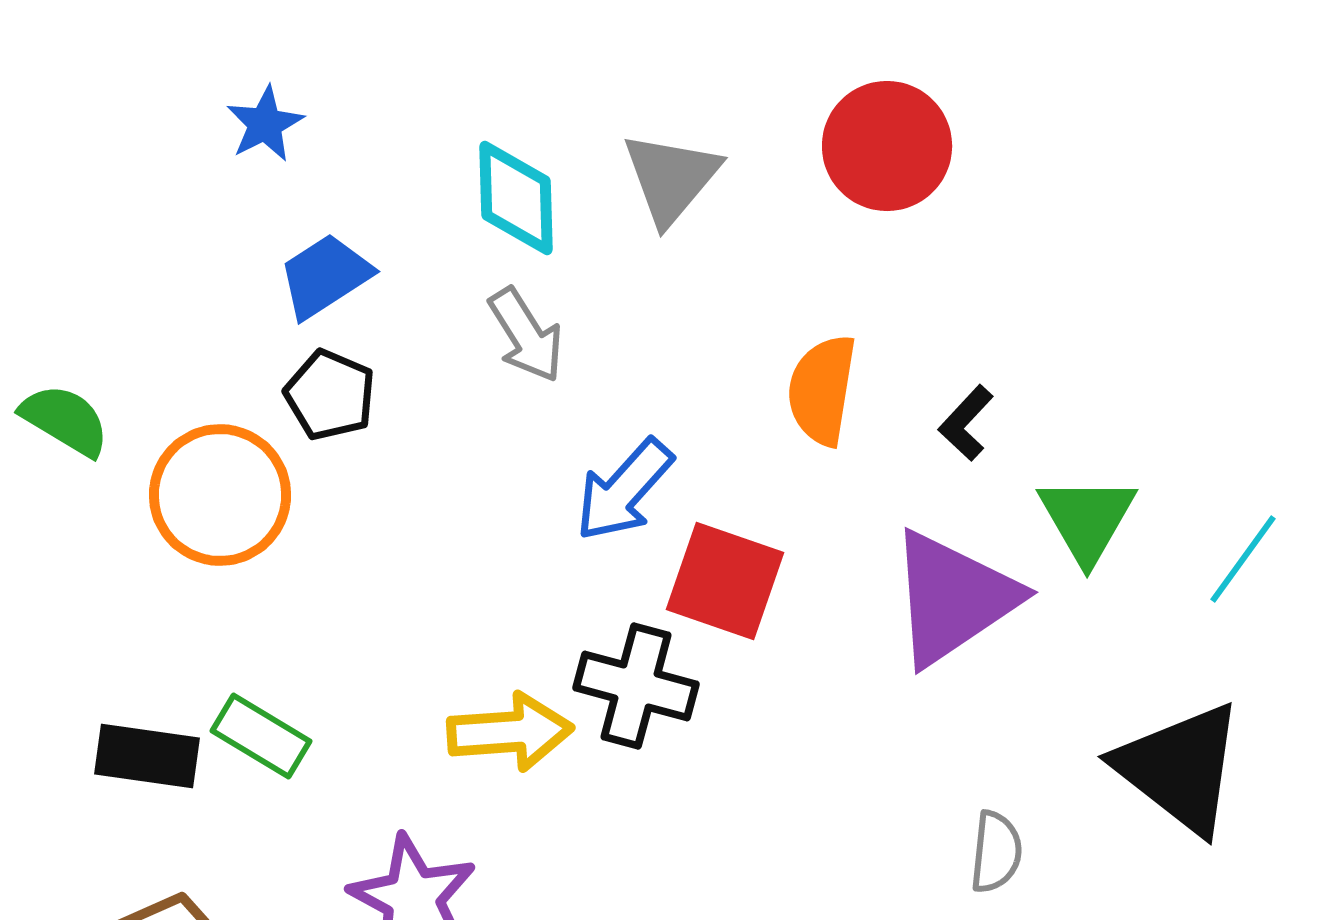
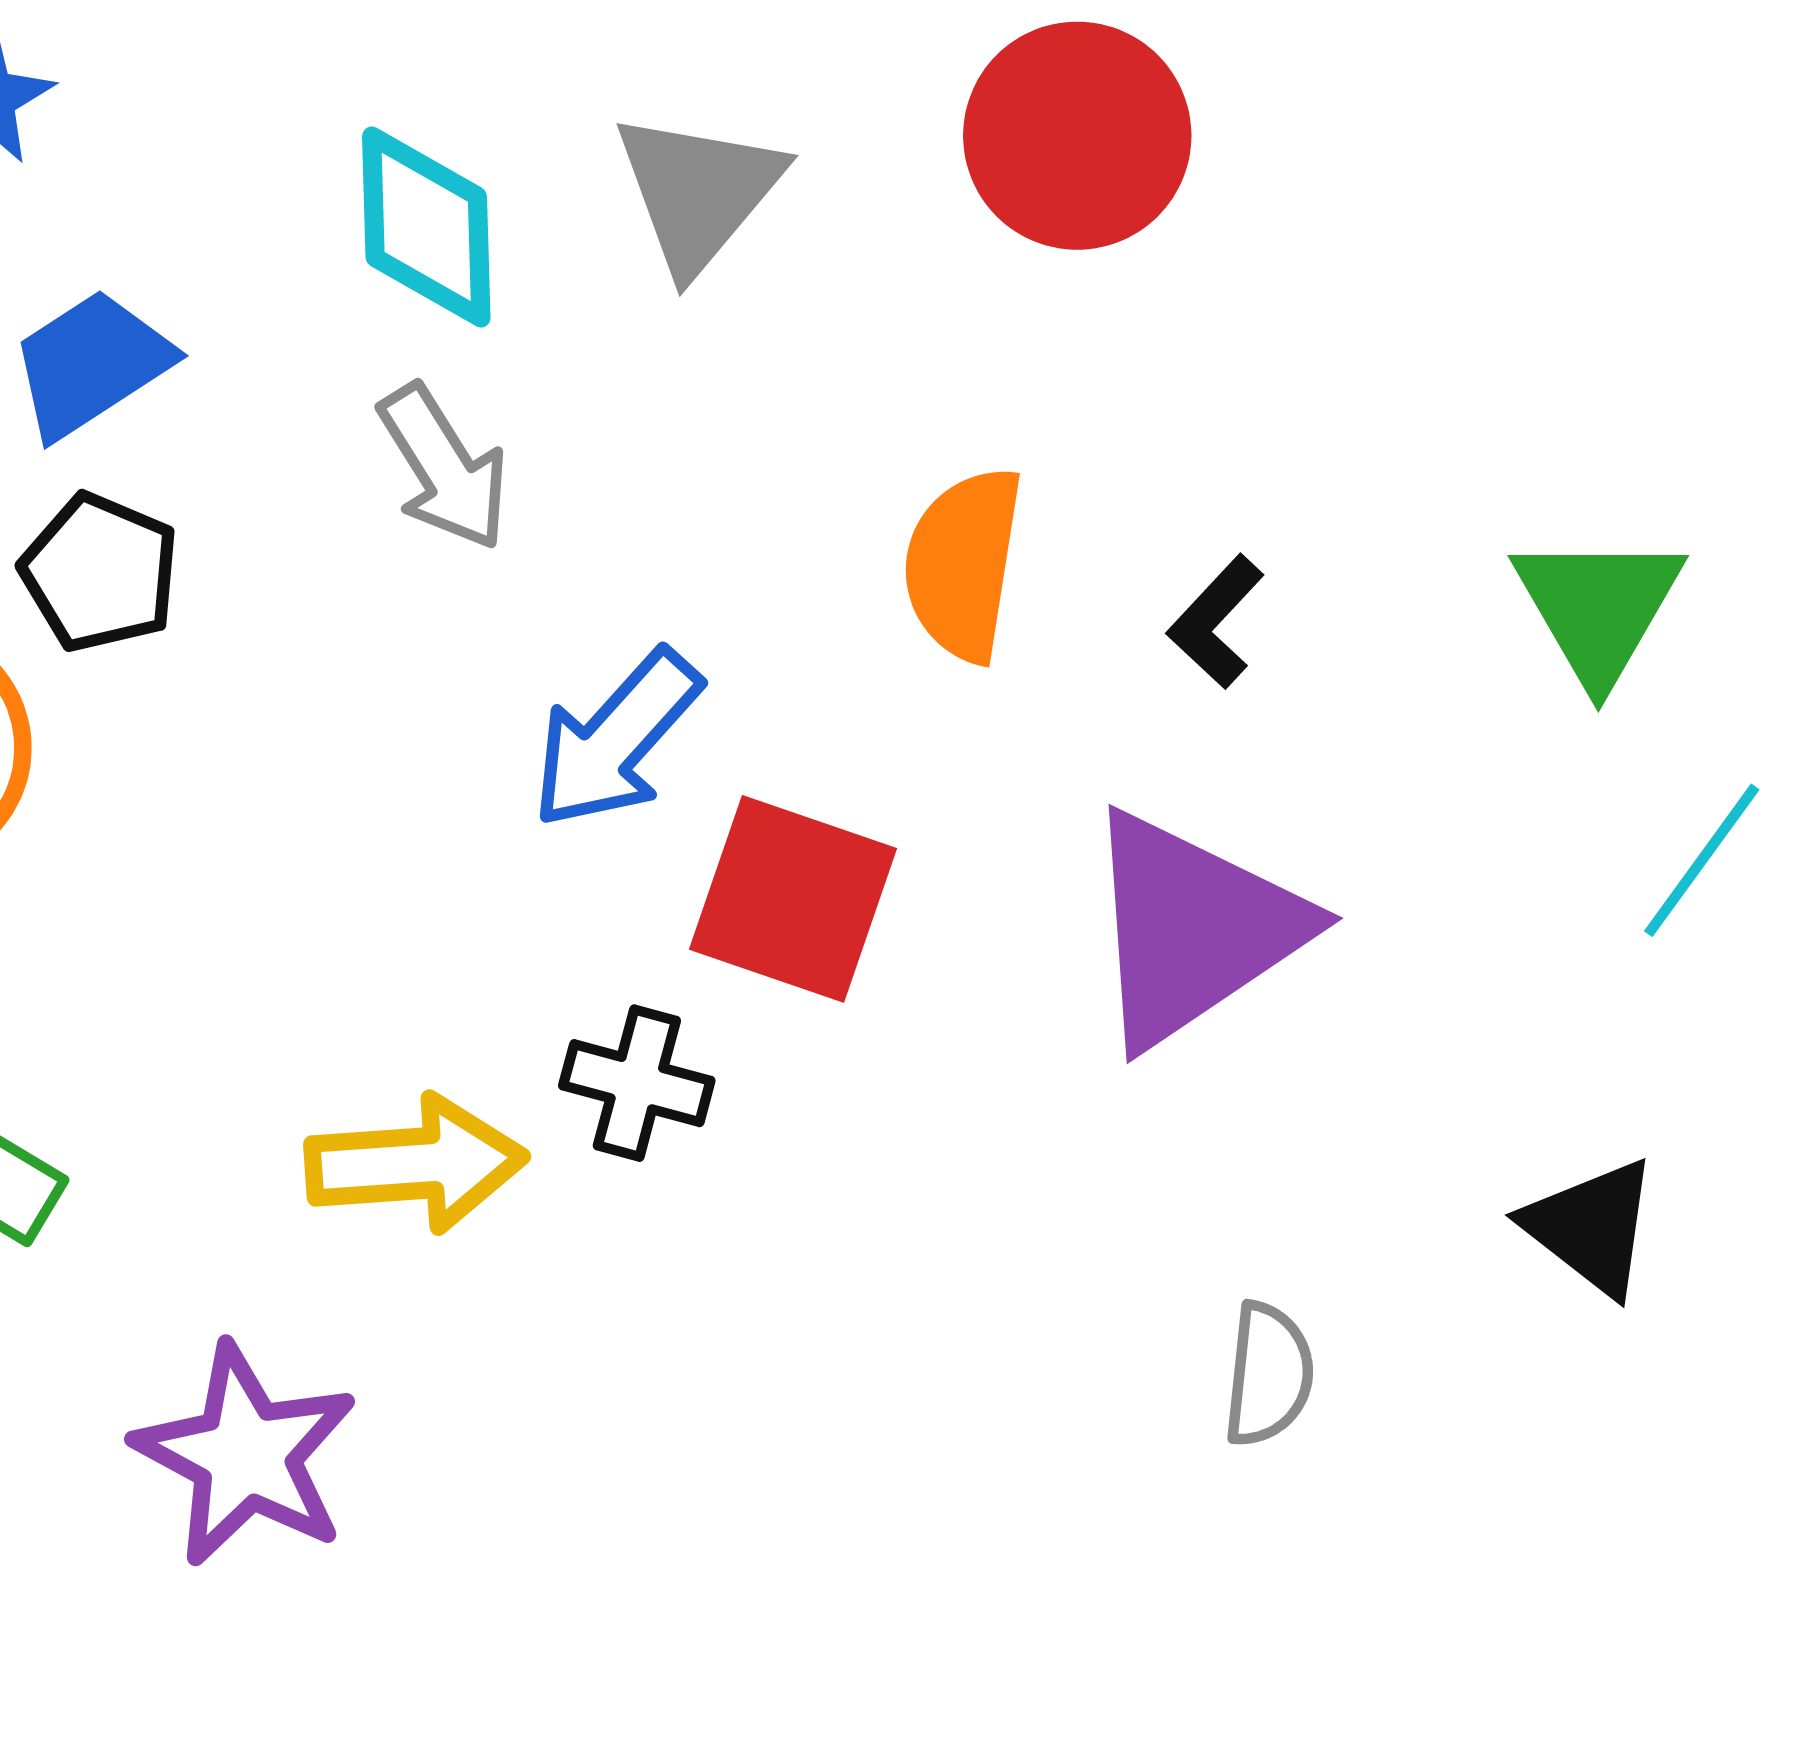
green triangle: (1087, 519) -> (1598, 608), moved
black cross: (636, 686) -> (637, 1083), size x0.7
black triangle: (1180, 768) -> (1591, 1227), size x0.6

